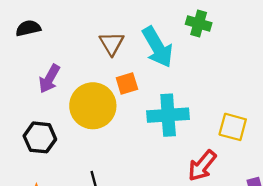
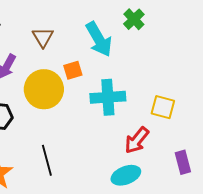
green cross: (199, 23) -> (134, 19), turned 30
brown triangle: (112, 43) -> (43, 37), moved

